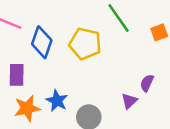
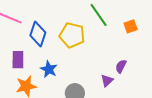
blue star: (57, 101) -> (49, 69), moved

